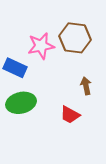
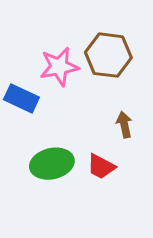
green ellipse: (21, 103) -> (52, 164), moved

